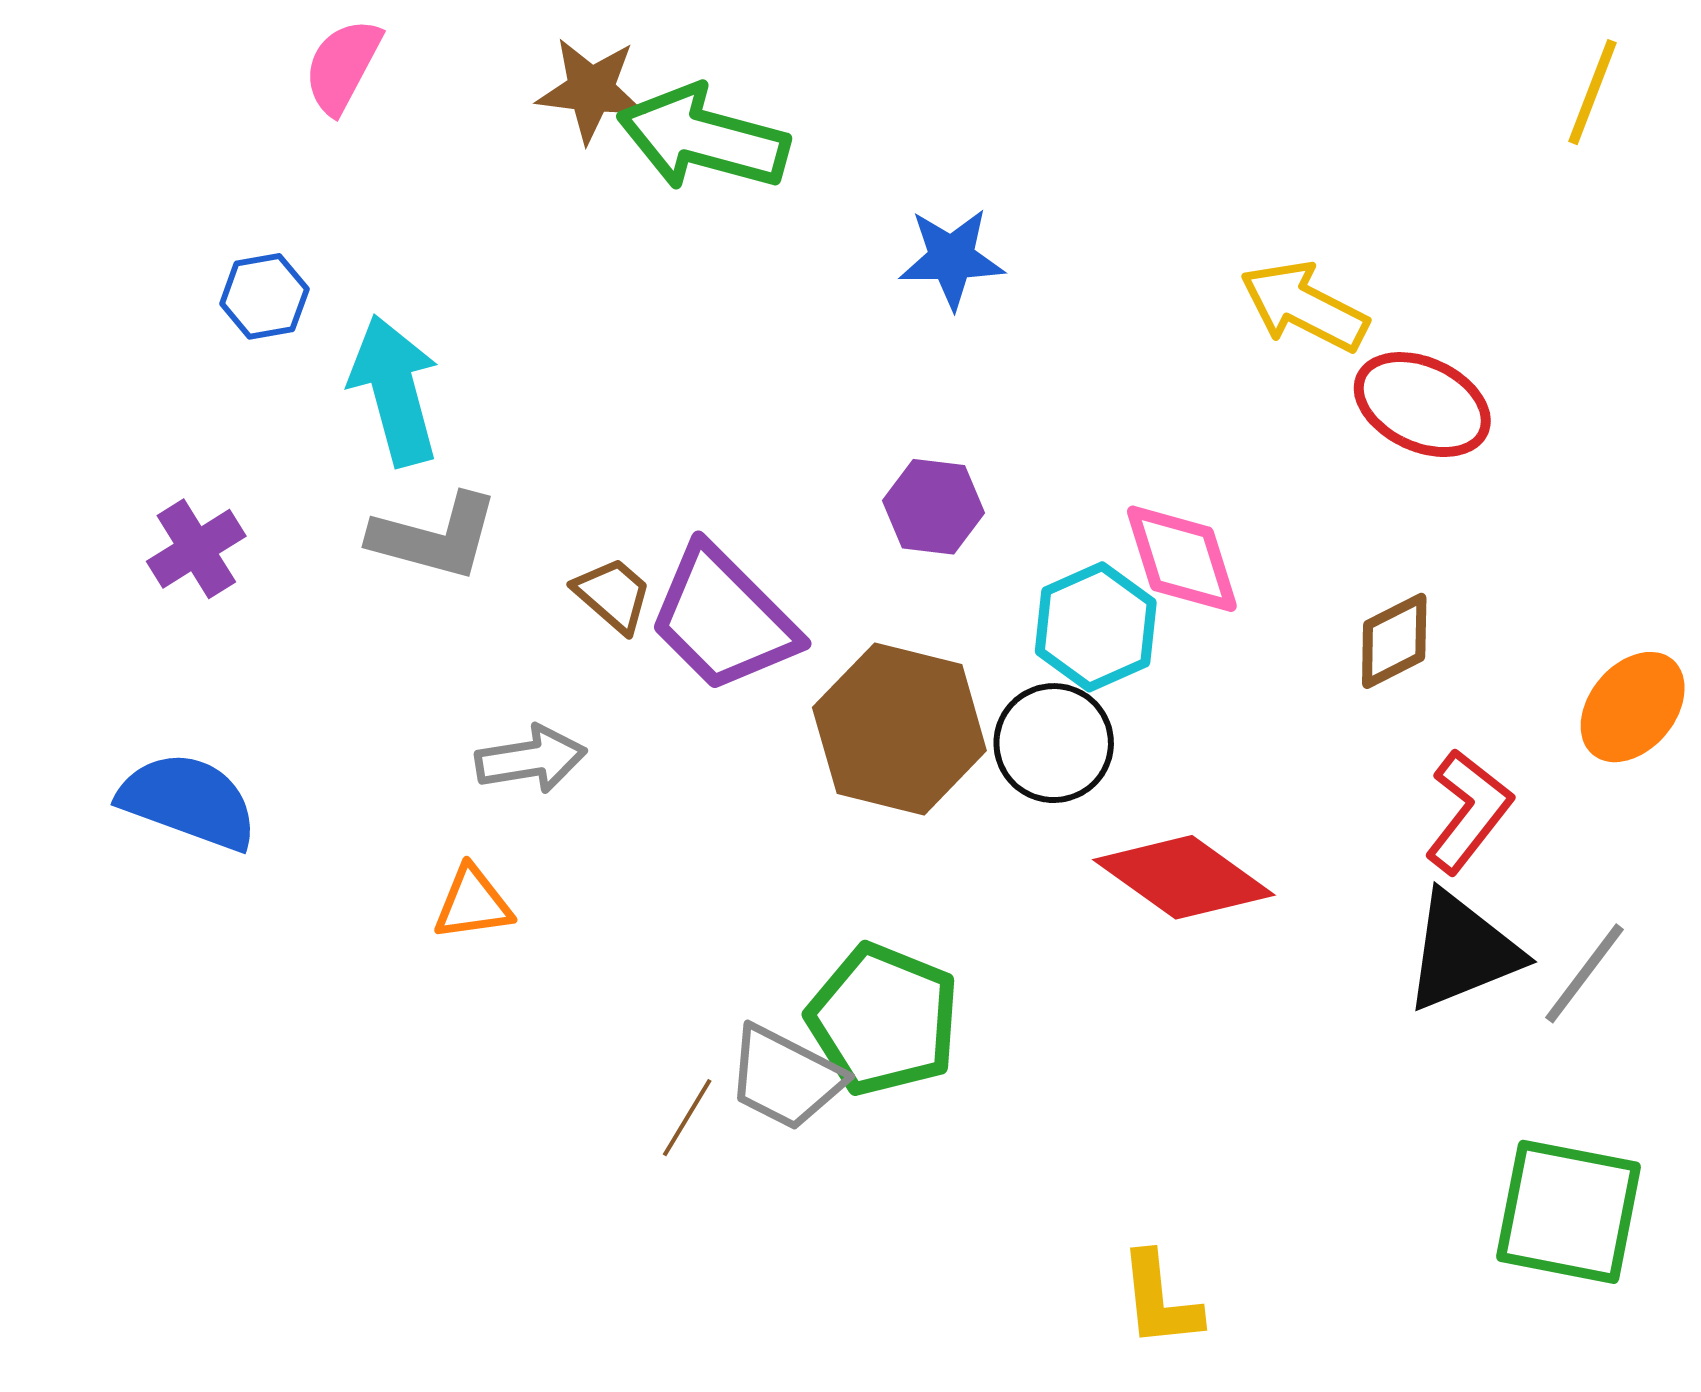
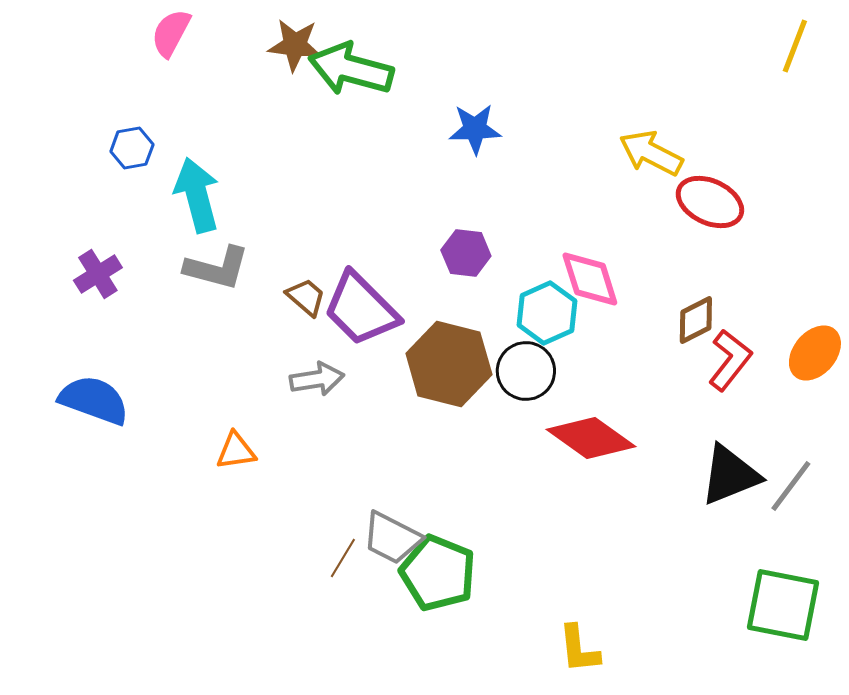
gray arrow: (531, 759) -> (317, 379), moved
red L-shape: (1468, 811) -> (730, 360), moved
green pentagon: (883, 1020) -> (438, 573), moved

